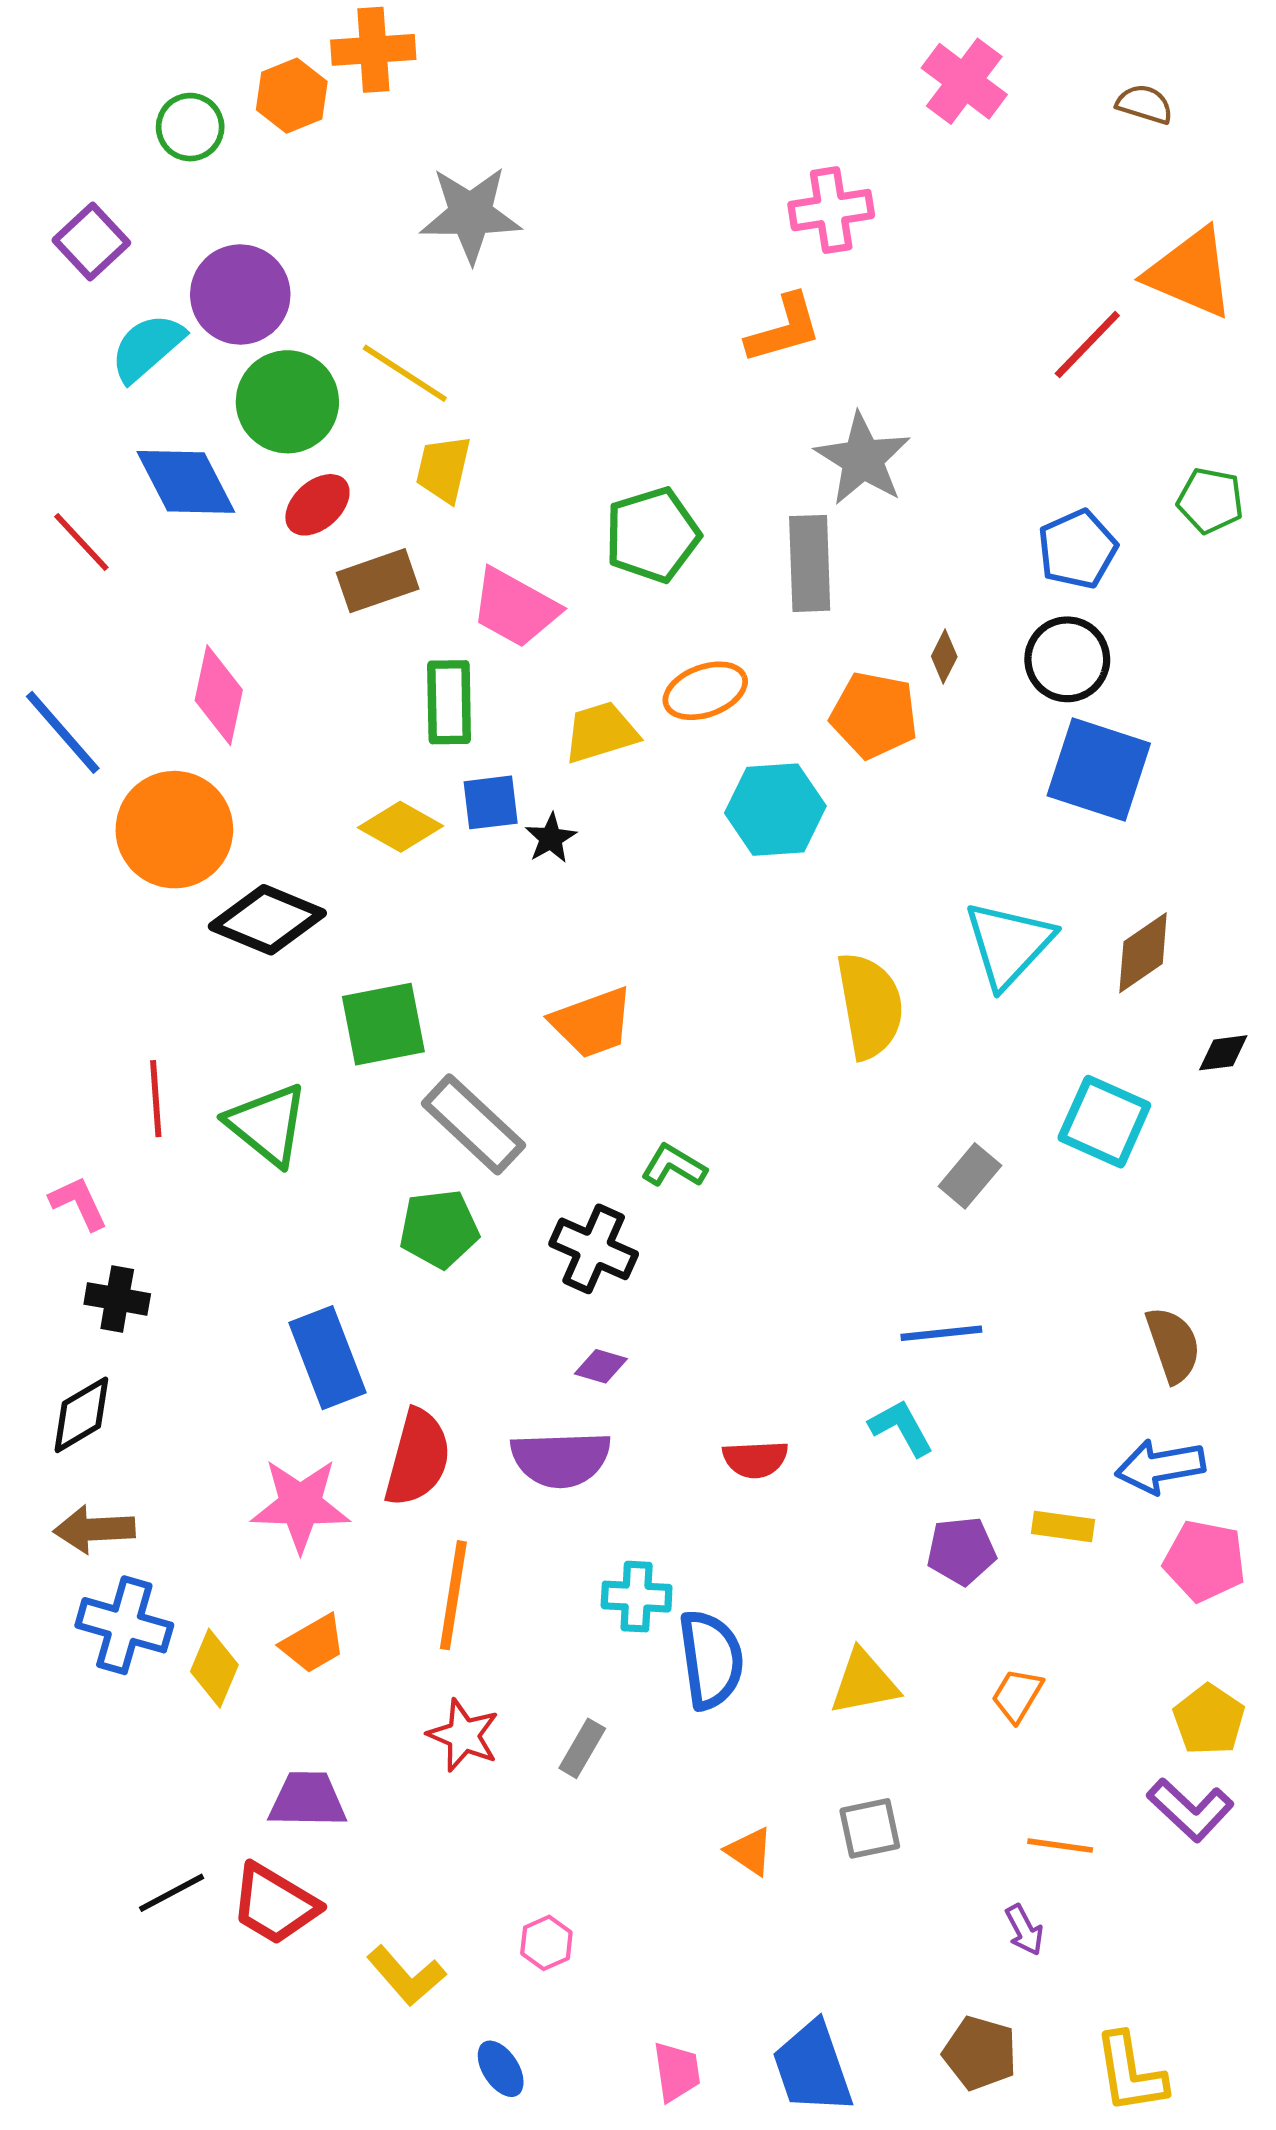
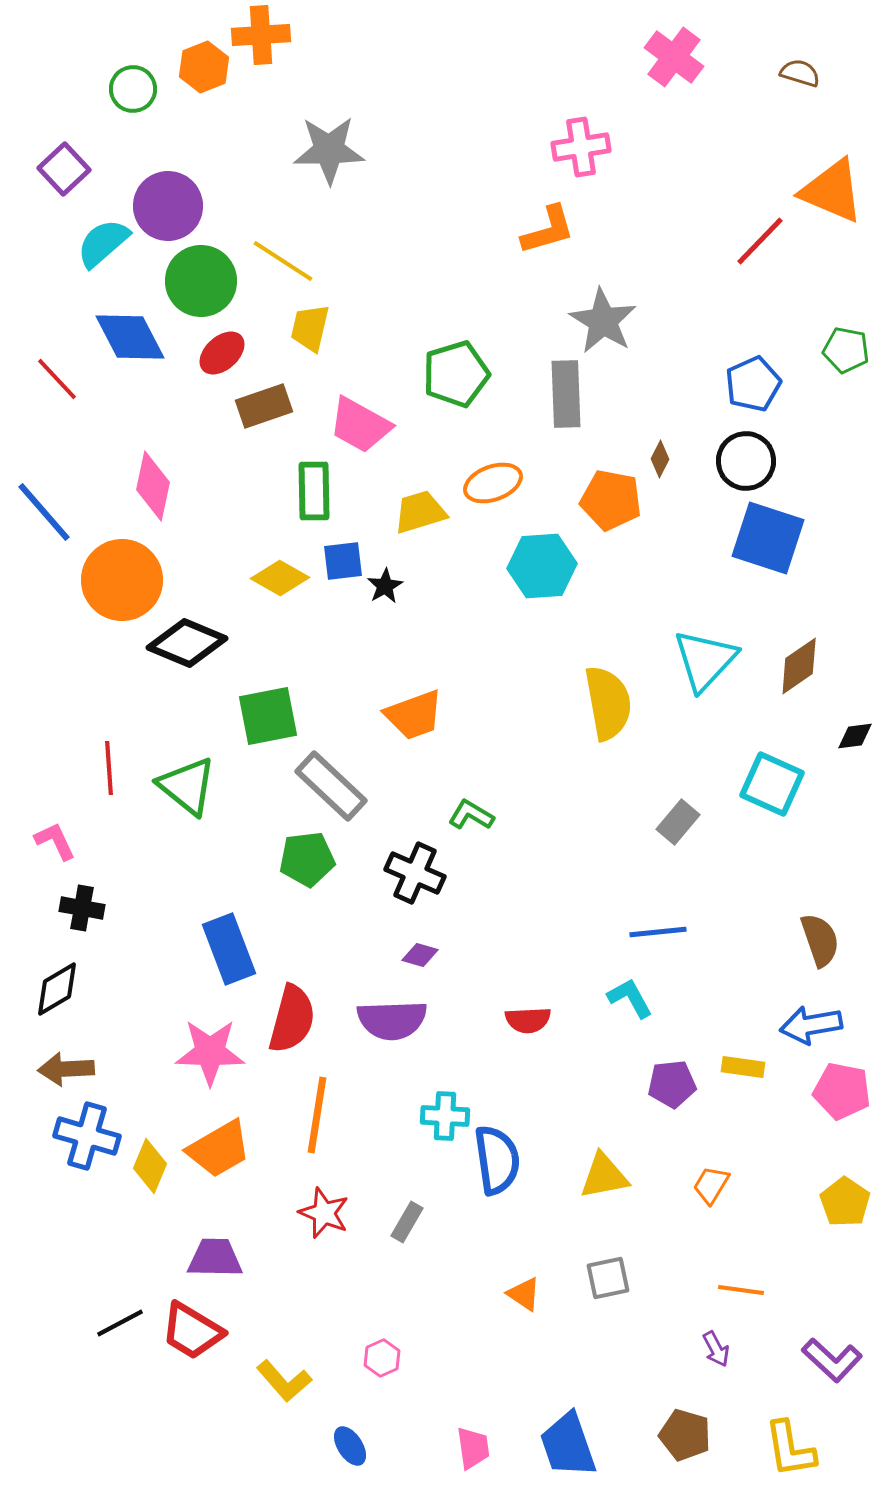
orange trapezoid: (313, 1644) -> (219, 1149), size x1.4
purple L-shape: (1190, 1810) -> (832, 1360), moved

